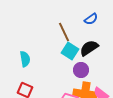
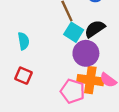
purple circle: (81, 70) -> (86, 53), size x1.5

